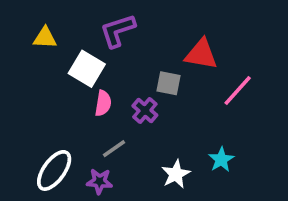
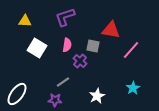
white square: (87, 69) -> (37, 48), moved
pink semicircle: (103, 103) -> (67, 45), moved
cyan star: (221, 160) -> (133, 88), moved
white ellipse: (54, 170) -> (17, 94), moved

